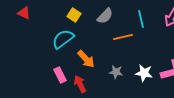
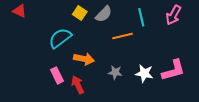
yellow square: (74, 15) -> (80, 13), moved
orange arrow: (86, 59) -> (84, 59), turned -36

